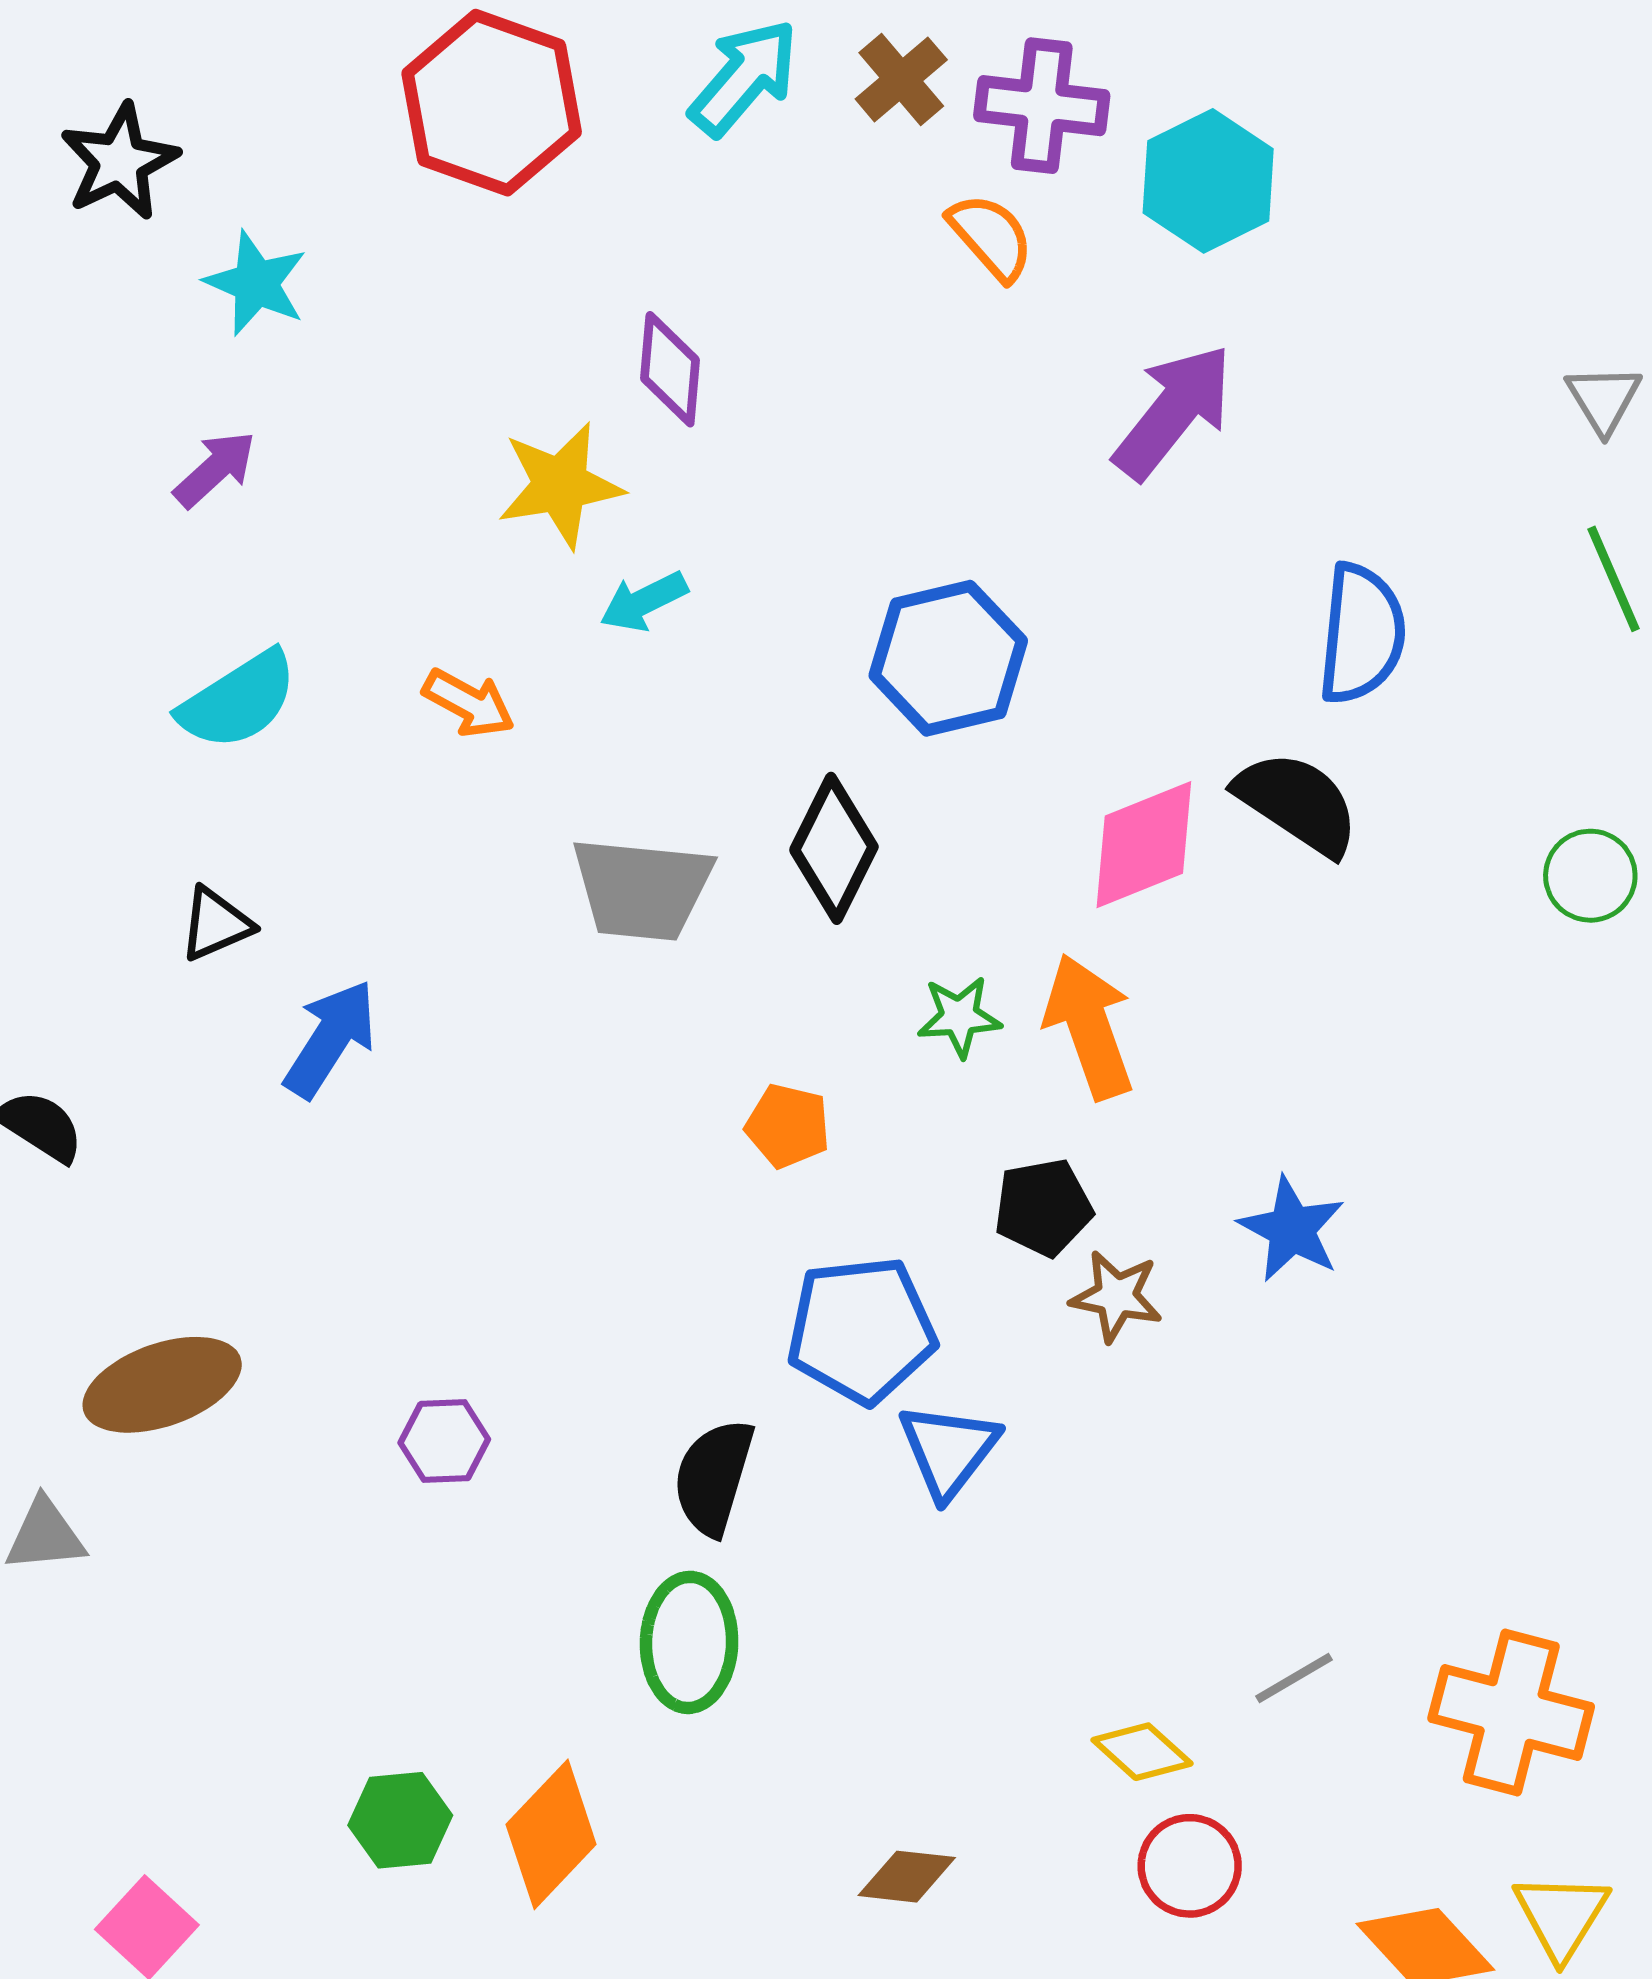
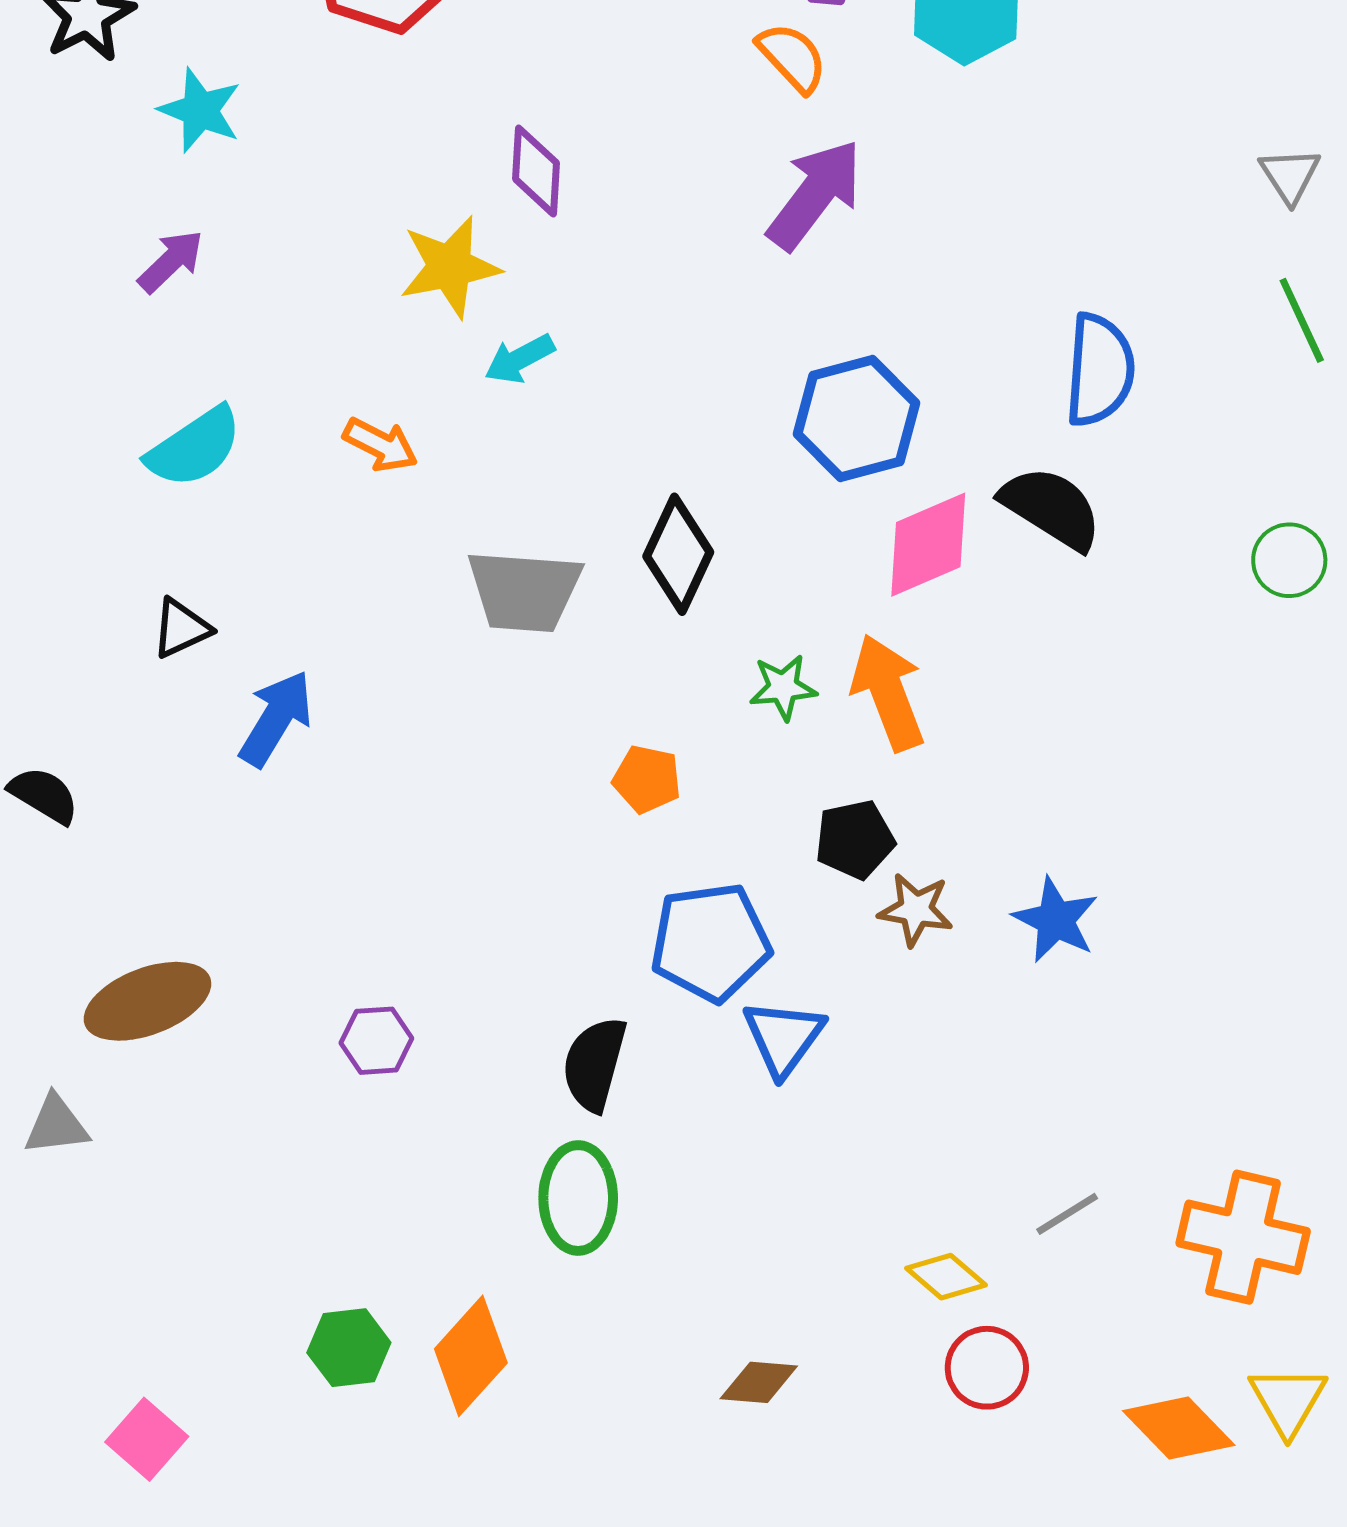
purple arrow: (1173, 412) -> (815, 194), moved
blue hexagon: (948, 658) -> (857, 418), moved
blue star: (1292, 1229) -> (1056, 920), moved

